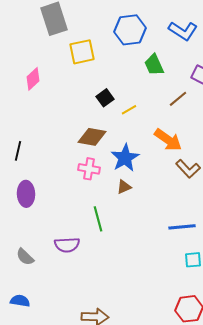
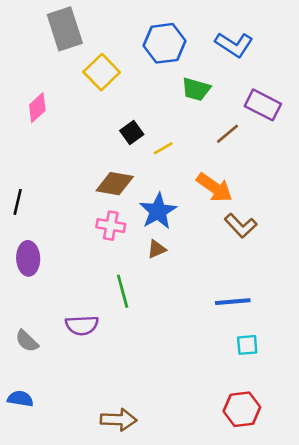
yellow square: (82, 52) -> (102, 72), turned -32
green trapezoid: (154, 65) -> (196, 89), turned -50

